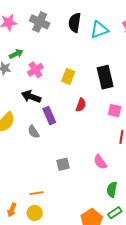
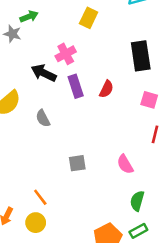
pink cross: (35, 70) -> (66, 54), moved
yellow rectangle: (68, 76) -> (89, 18), moved
purple rectangle: (49, 116) -> (76, 86), moved
orange line: (37, 193) -> (40, 197), turned 56

